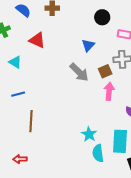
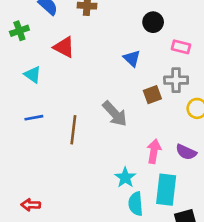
blue triangle: (88, 45) -> (132, 58), turned -32
gray arrow: (79, 72) -> (115, 114), moved
pink arrow: (109, 91) -> (154, 151), moved
brown line: (31, 121) -> (73, 130), moved

